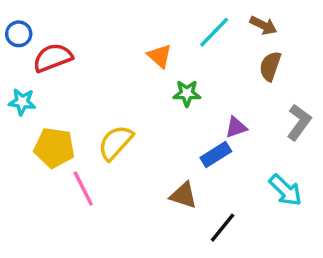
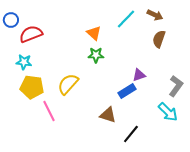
green star: (187, 93) -> (96, 55), moved
cyan star: (22, 102) -> (24, 62), moved
gray L-shape: (299, 122) -> (176, 86), moved

